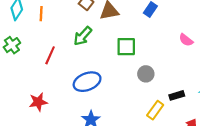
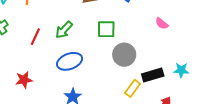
green arrow: (83, 36) -> (64, 30), moved
gray circle: (146, 74) -> (124, 55), size x1.5
black rectangle: (177, 95) -> (153, 75), size x1.5

